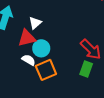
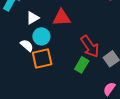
white triangle: (35, 23) -> (33, 18), moved
red triangle: (27, 38) -> (62, 18), moved

